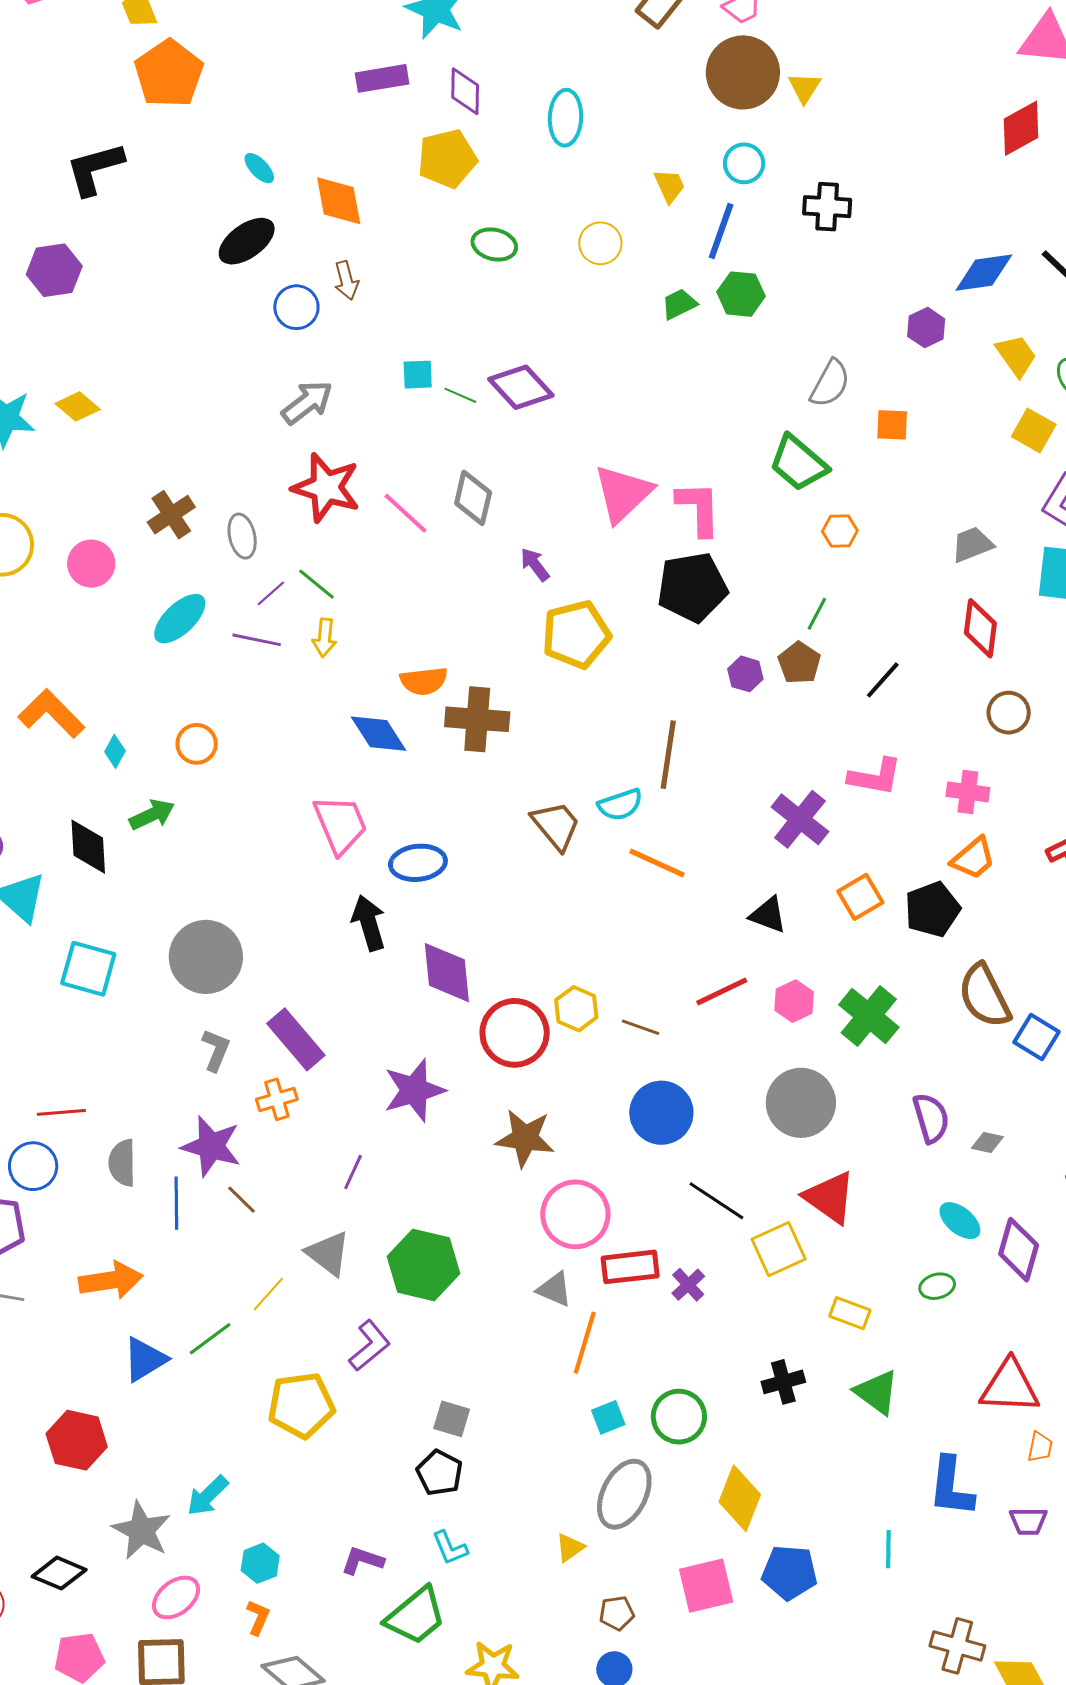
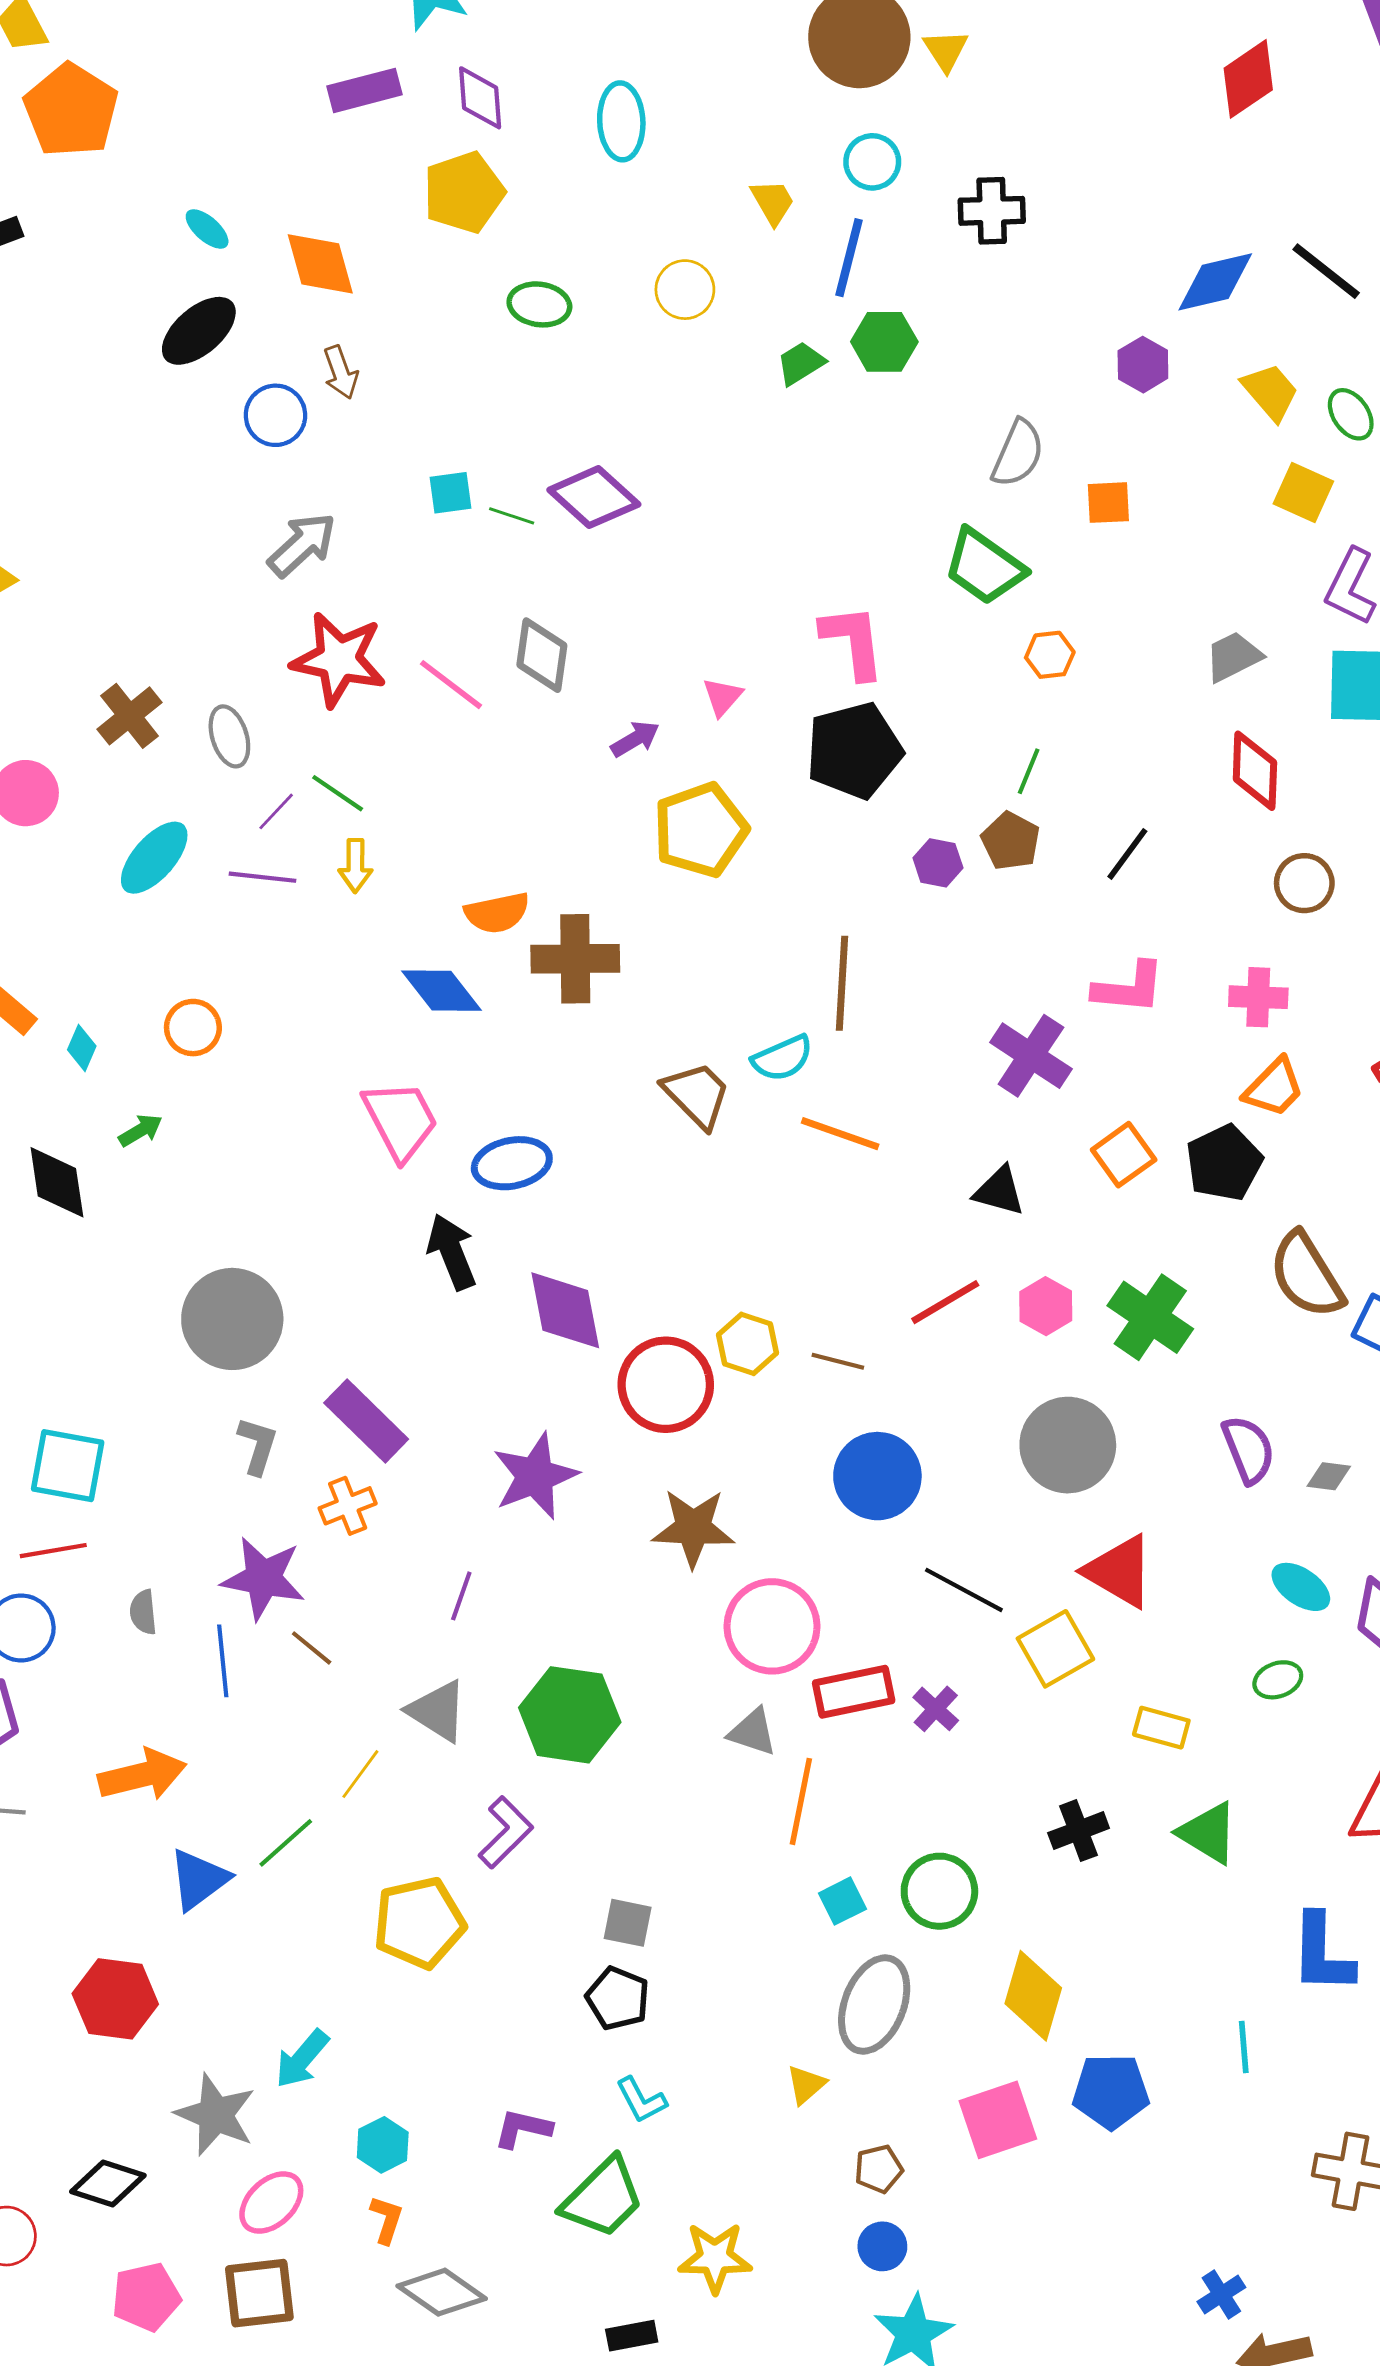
pink triangle: (623, 493) -> (722, 697), moved, size x0.5
purple arrow: (535, 565) -> (635, 739), turned 102
green arrow: (152, 815) -> (140, 1130), size x0.7
cyan square: (88, 969) -> (68, 1466), moved
gray semicircle: (122, 1163) -> (143, 1612), size x0.7

